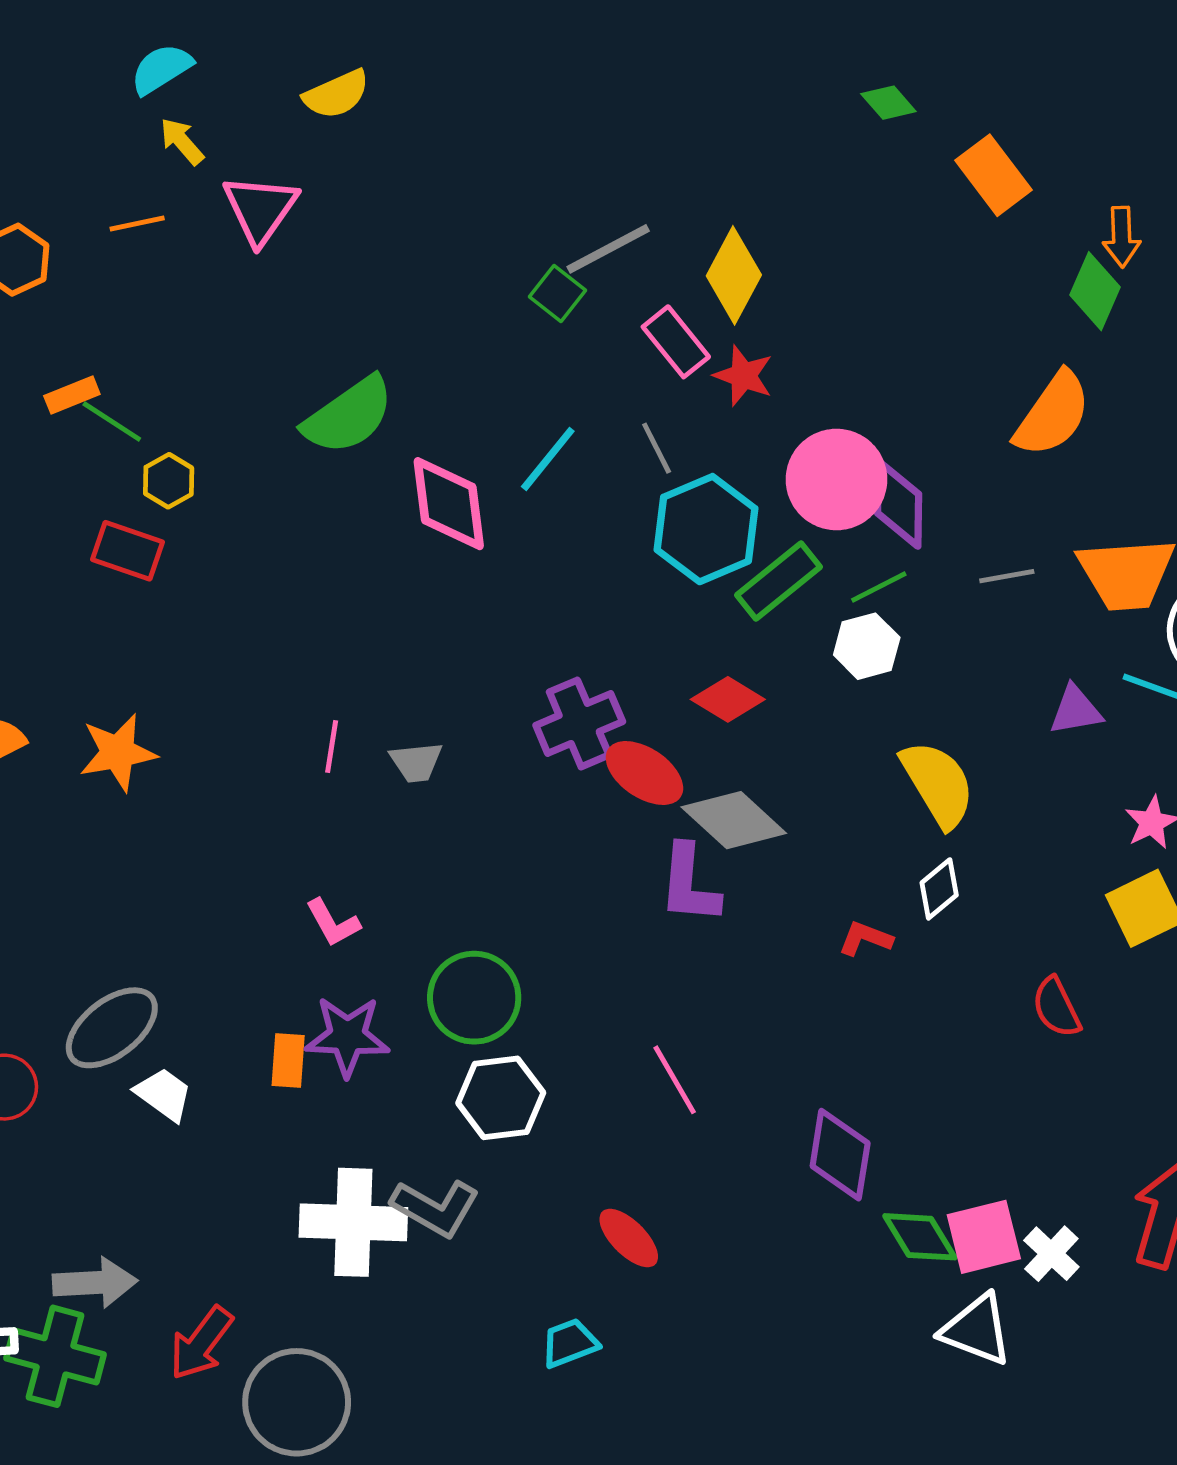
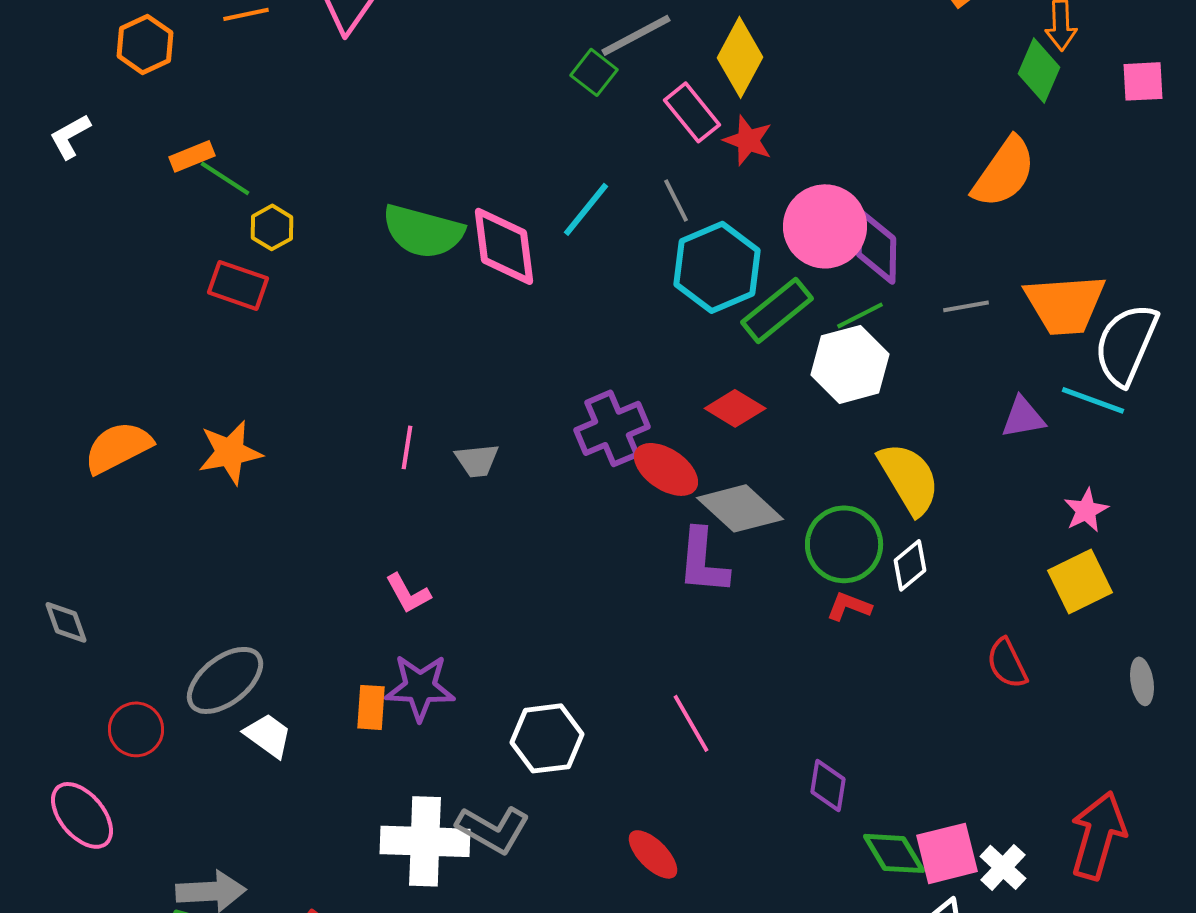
green semicircle: (349, 415) -> (423, 231), moved, turned 50
white hexagon: (867, 646) -> (850, 364), size x1.4
green circle: (474, 998) -> (844, 544), moved
purple diamond: (840, 1155) -> (828, 785), size x0.7

